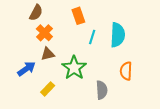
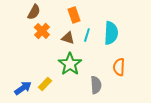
brown triangle: (48, 54) -> (68, 38), moved, turned 32
blue arrow: (26, 69) -> (23, 88), moved

